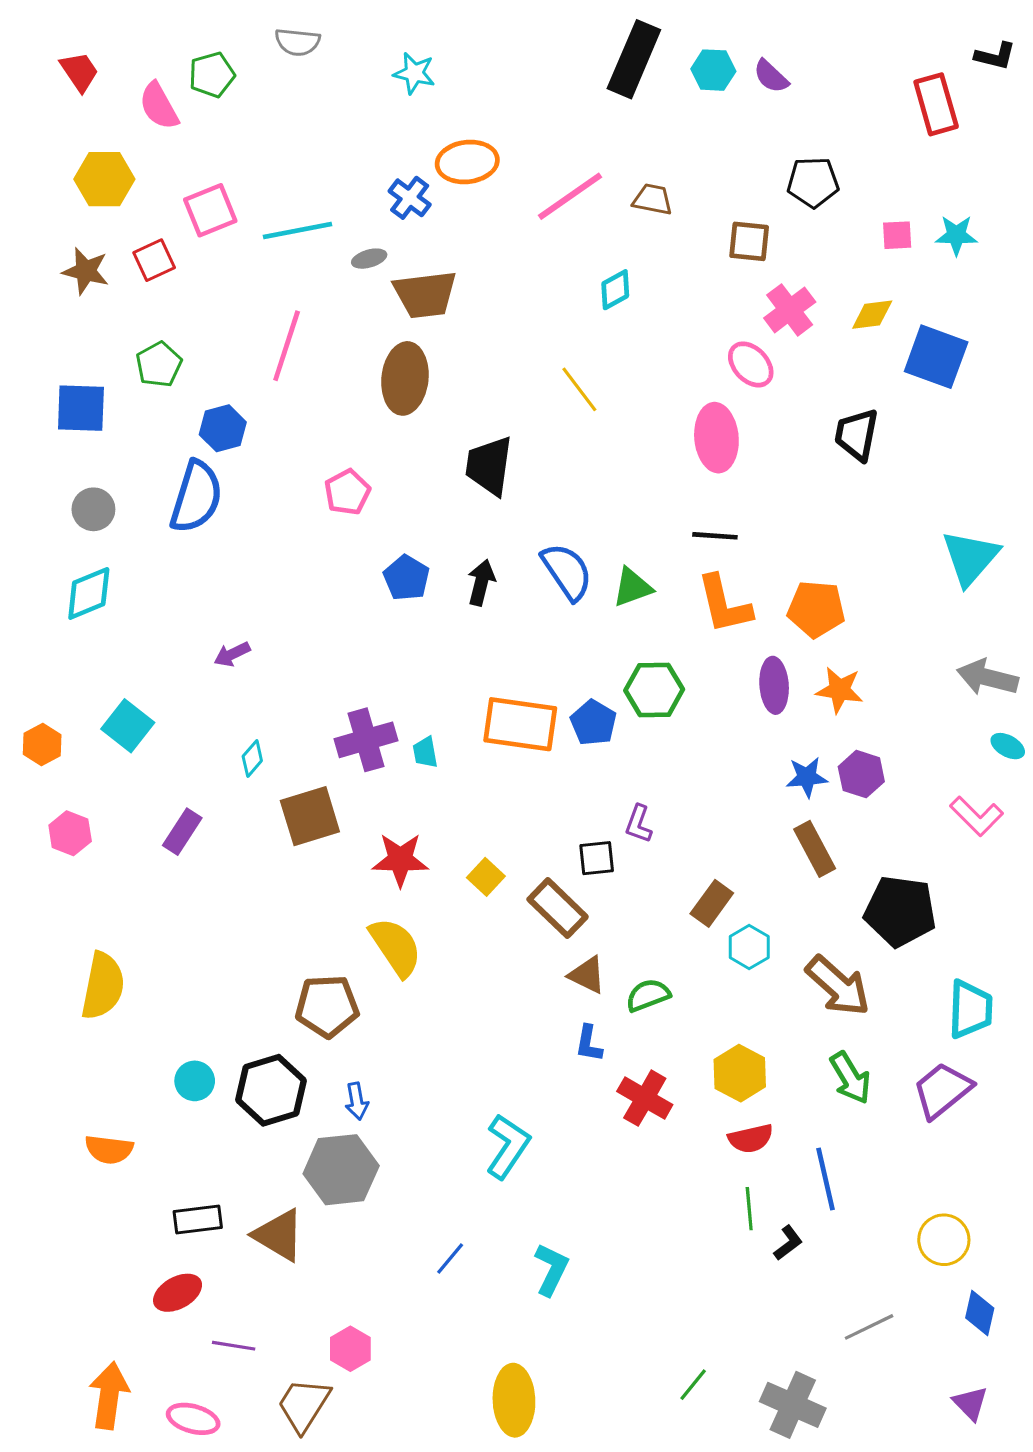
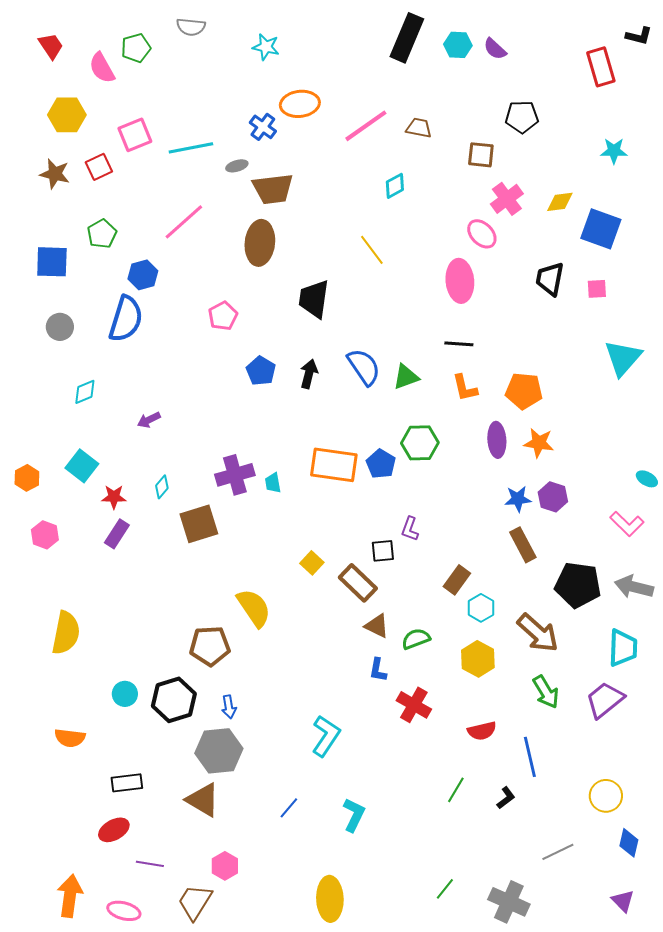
pink square: (897, 235) -> (597, 289), moved
pink line: (287, 346) -> (184, 222), turned 30
cyan diamond: (89, 593) -> (85, 392), moved, size x0.7
orange L-shape: (724, 604) -> (465, 388), size x0.7
gray arrow: (987, 678) -> (634, 587), moved
red star: (400, 860) -> (114, 497), moved, size x0.7
yellow hexagon: (740, 1073) -> (478, 659), moved
green line: (749, 1209) -> (456, 790), moved, turned 36
brown triangle: (279, 1235) -> (203, 800), moved

